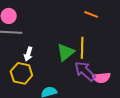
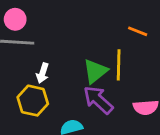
orange line: (91, 14) -> (138, 31), moved
purple arrow: (85, 71) -> (98, 100), moved

